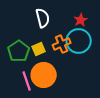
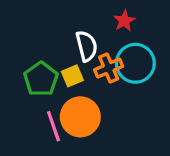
white semicircle: (43, 18) -> (87, 46), moved
red star: (81, 20) -> (124, 21), moved

